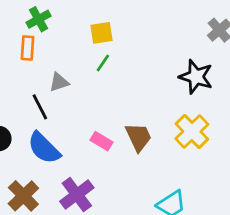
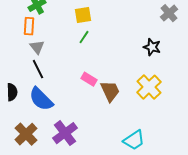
black star: (196, 77) -> (152, 47), size x0.7
gray triangle: (59, 82) -> (37, 47), moved, turned -49
pink rectangle: (101, 141) -> (89, 79), moved

